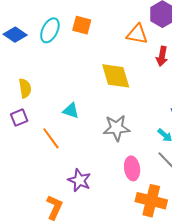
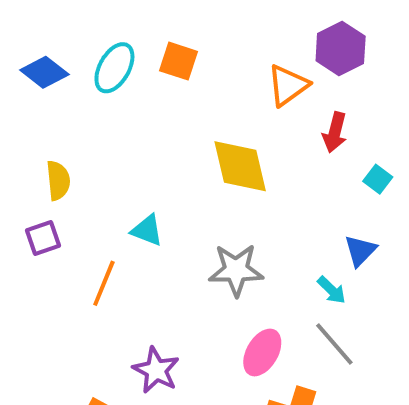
orange triangle: (137, 34) -> (288, 85), turned -50
orange line: (51, 138) -> (104, 283), turned 55
pink ellipse: (132, 168) -> (262, 352), turned 35

